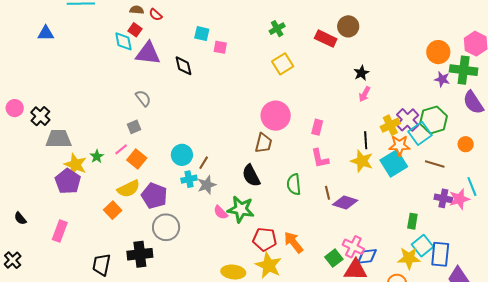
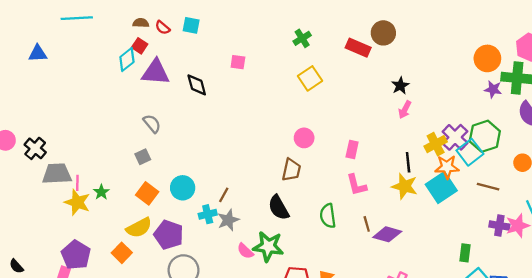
cyan square: (202, 34) -> (191, 25), moved
cyan diamond: (123, 41) -> (127, 59), turned 65
pink circle: (276, 116) -> (304, 138), size x0.6
pink line: (121, 149) -> (77, 183), moved, turned -48
cyan circle: (182, 155) -> (183, 188), moved
purple pentagon: (68, 181) -> (76, 255), moved

